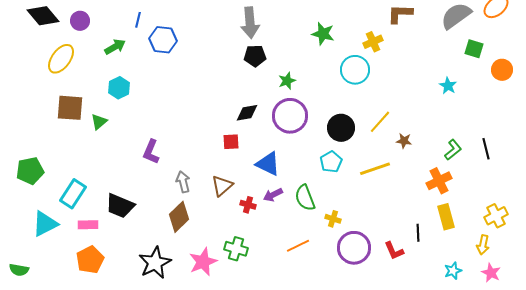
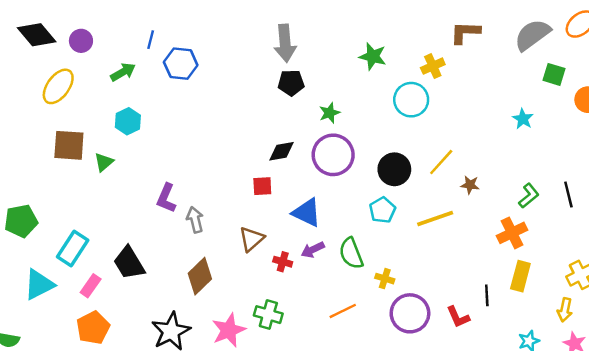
gray arrow: (183, 182) -> (195, 220), moved
black trapezoid: (120, 206) -> (129, 263), turned 36
yellow rectangle: (446, 217) -> (520, 276), turned 30
pink rectangle: (88, 225) -> (91, 286), turned -54

